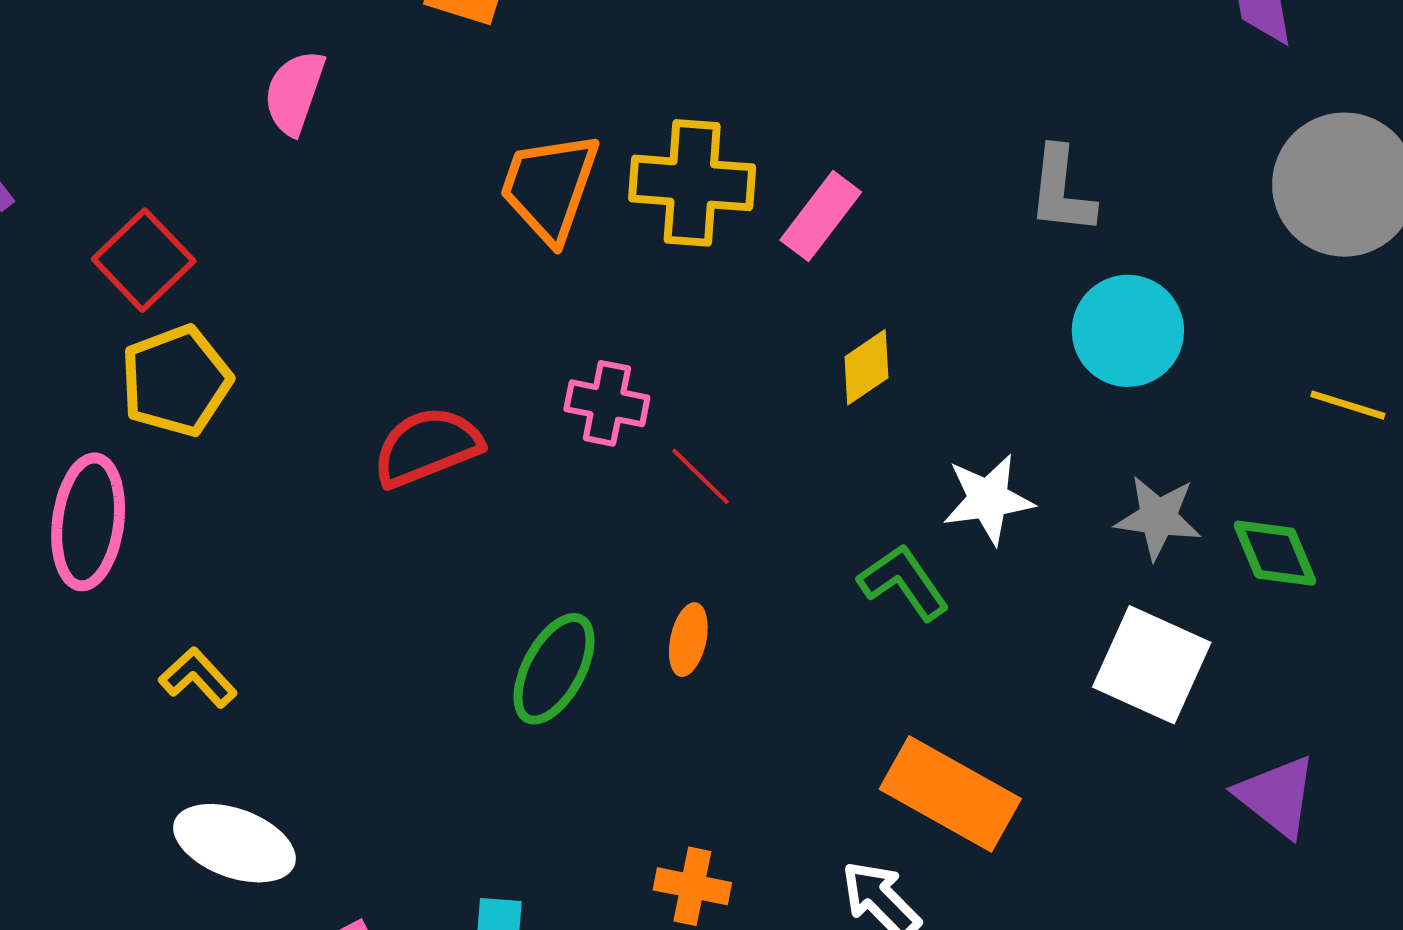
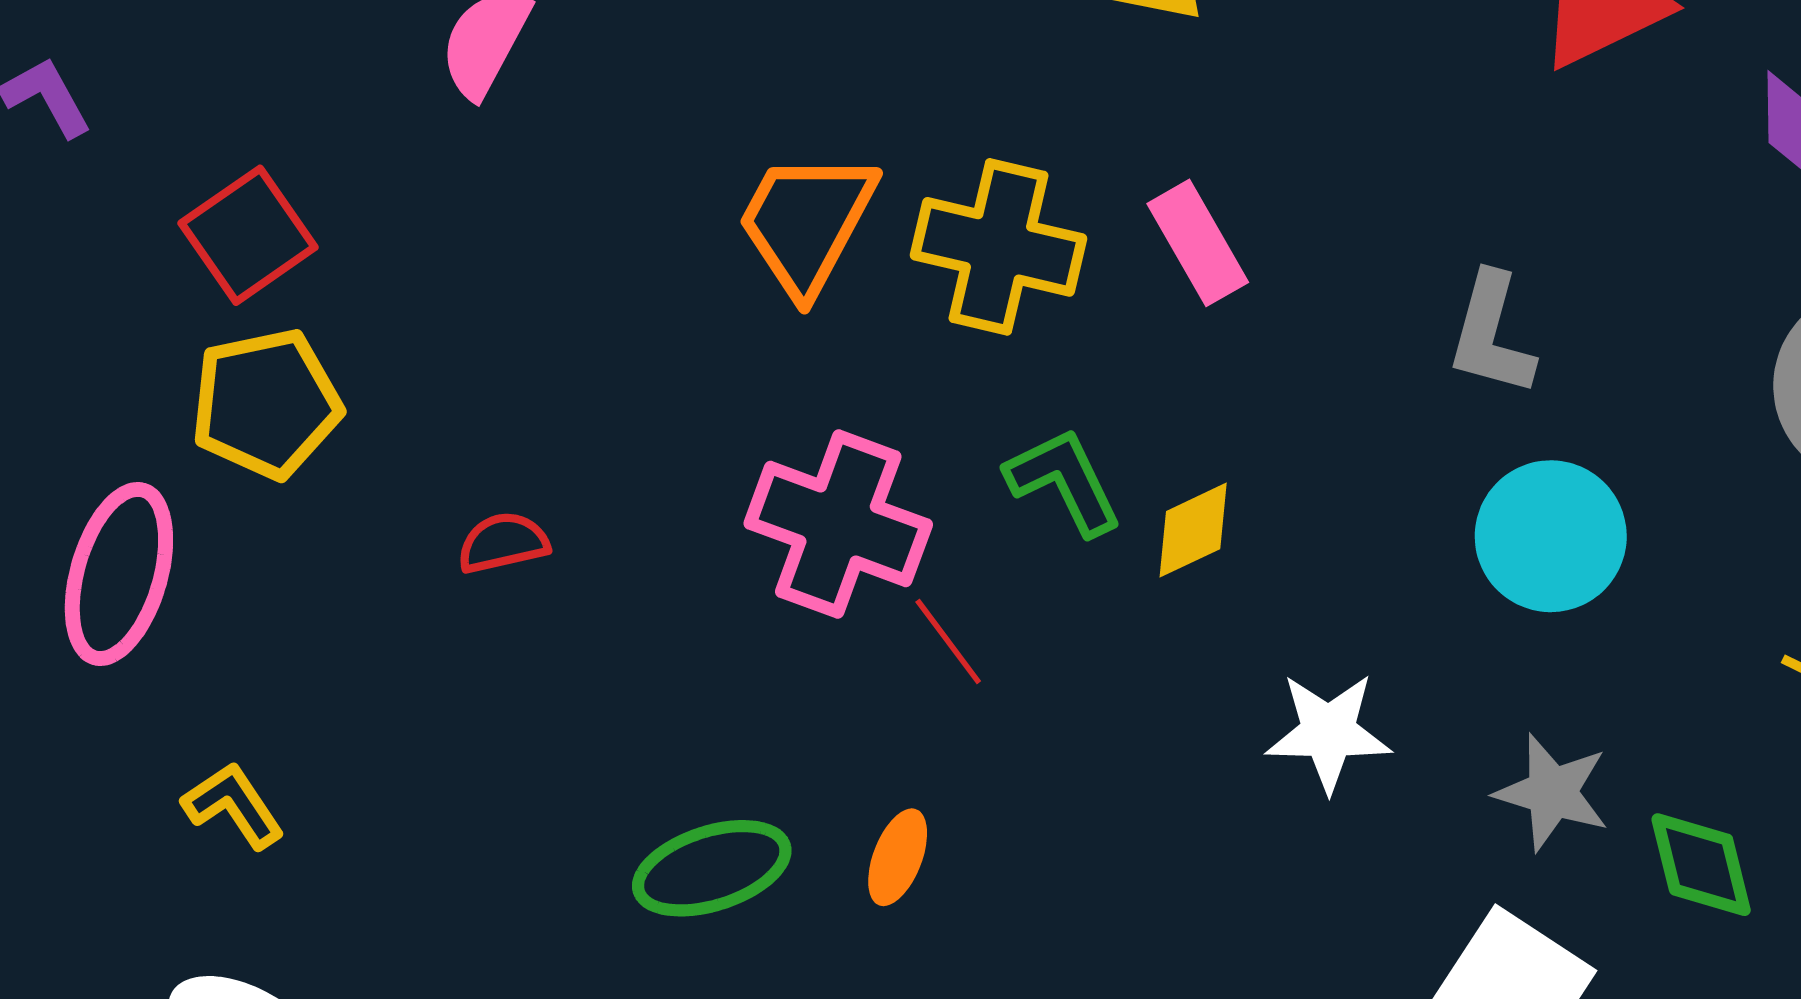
pink rectangle: (821, 216) -> (1198, 243), moved, turned -76
pink cross: (607, 403) -> (838, 524), size x1.6
red semicircle: (427, 447) -> (503, 543), moved, size x0.6
green L-shape: (904, 582) -> (1064, 481), moved
green ellipse: (554, 669) -> (712, 868), turned 35

